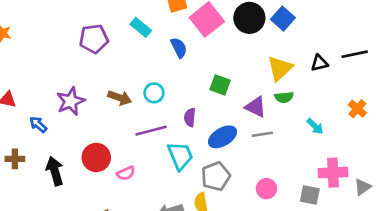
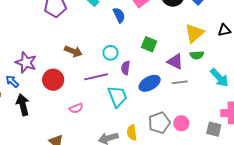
cyan circle: (154, 93) -> (111, 53), moved
purple star: (71, 101) -> (26, 62), moved, turned -30
blue arrow: (38, 125) -> (12, 81), moved
cyan arrow: (315, 126) -> (219, 78), size x1.5
red circle: (96, 157) -> (53, 80), moved
gray pentagon: (216, 176) -> (159, 123), moved

